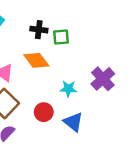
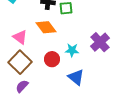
red circle: (44, 112) -> (52, 59), moved

